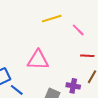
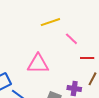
pink line: (78, 30) -> (71, 39), moved

